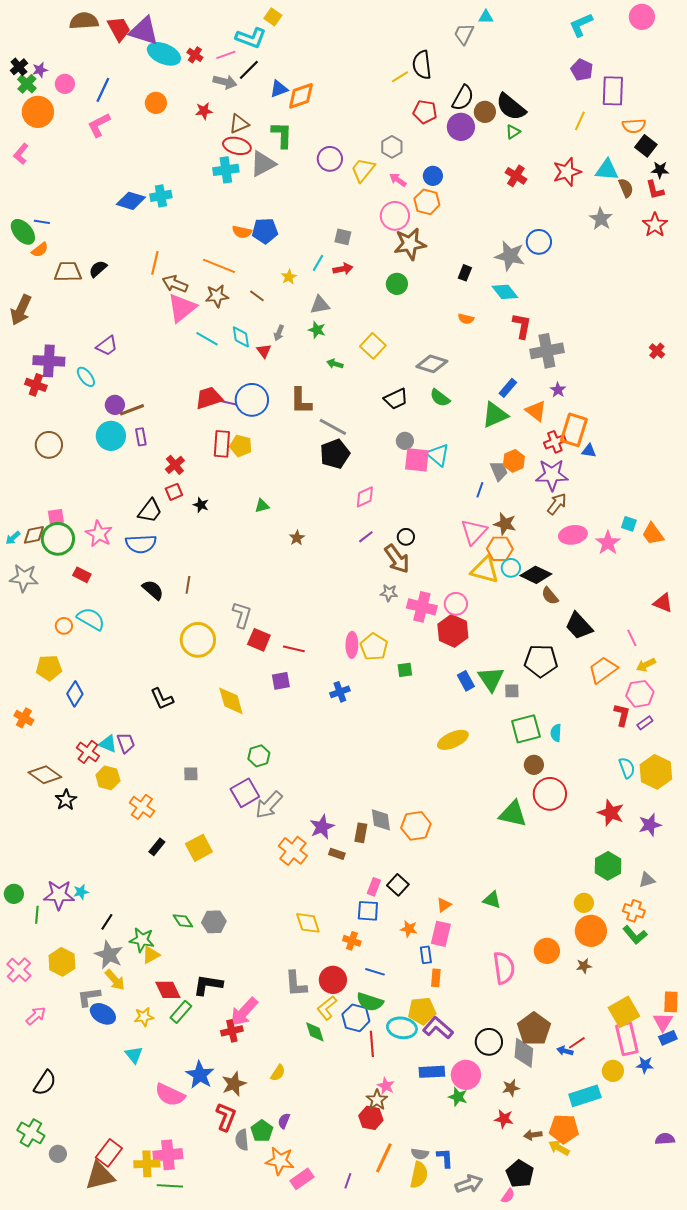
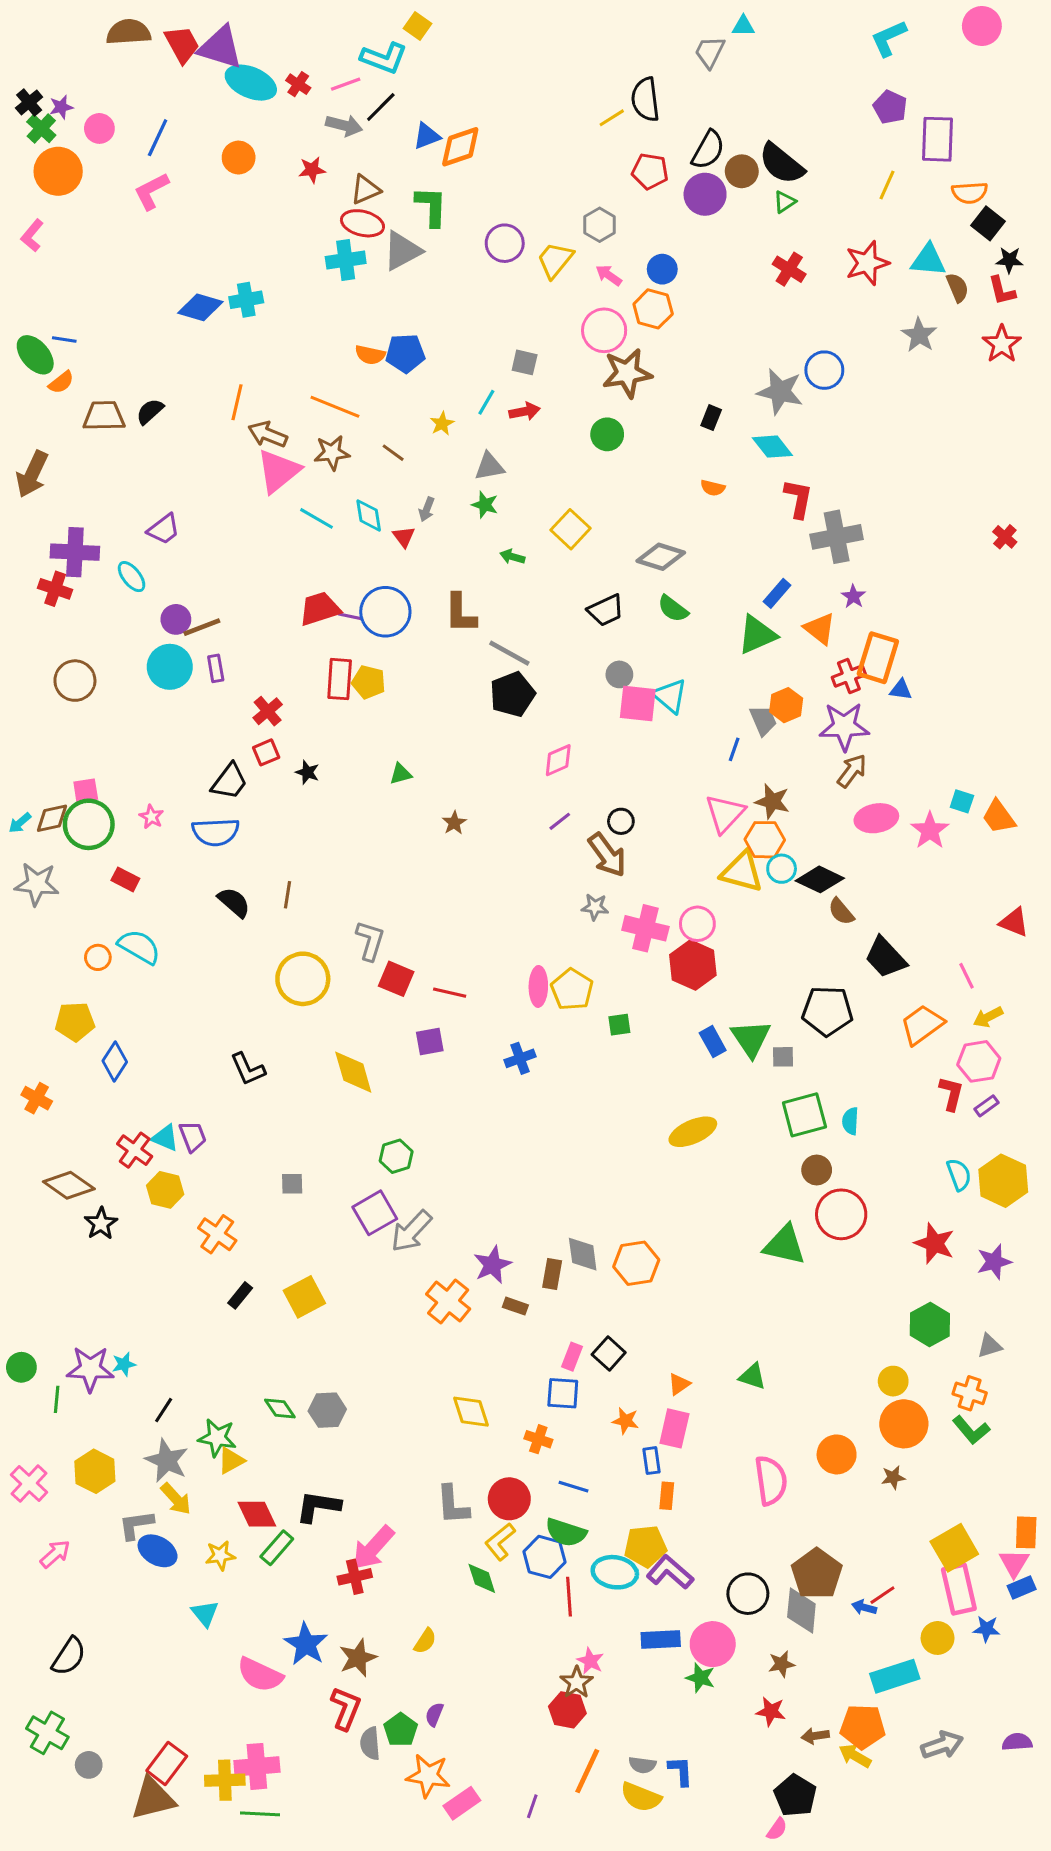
pink star: (99, 534) -> (151, 817), size x0.6
yellow semicircle: (419, 1175) -> (641, 1797), turned 100
gray arrow: (469, 1184) -> (942, 1745), moved

